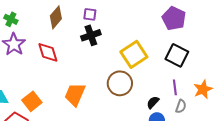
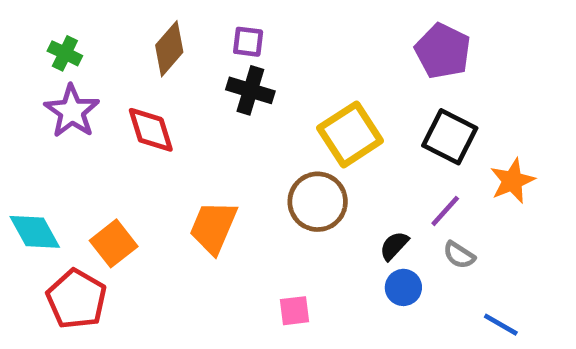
black cross: (91, 35) -> (250, 90), turned 36
purple line: (175, 87) -> (445, 211), turned 49
orange star: (203, 89) -> (512, 181), moved
gray semicircle: (181, 106) -> (459, 255), turned 104

